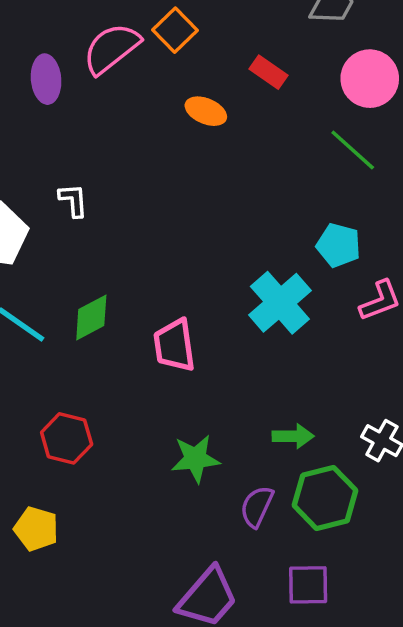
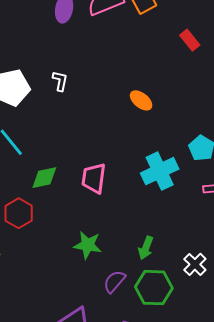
orange ellipse: (206, 111) -> (141, 100), moved
green diamond: (91, 318) -> (44, 178), moved
green arrow: (293, 436) -> (146, 248), turned 95

